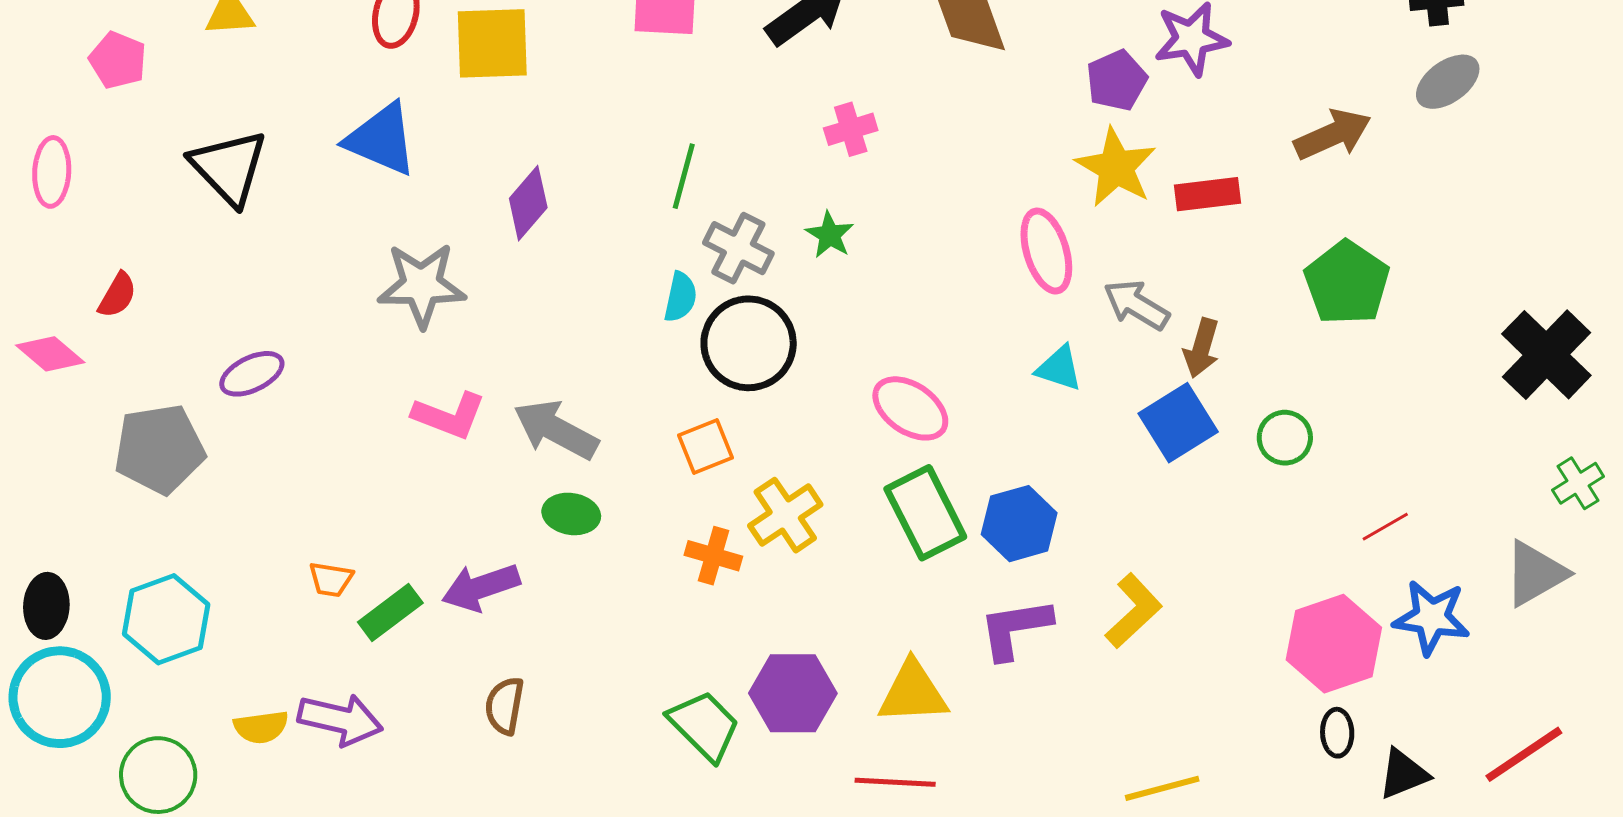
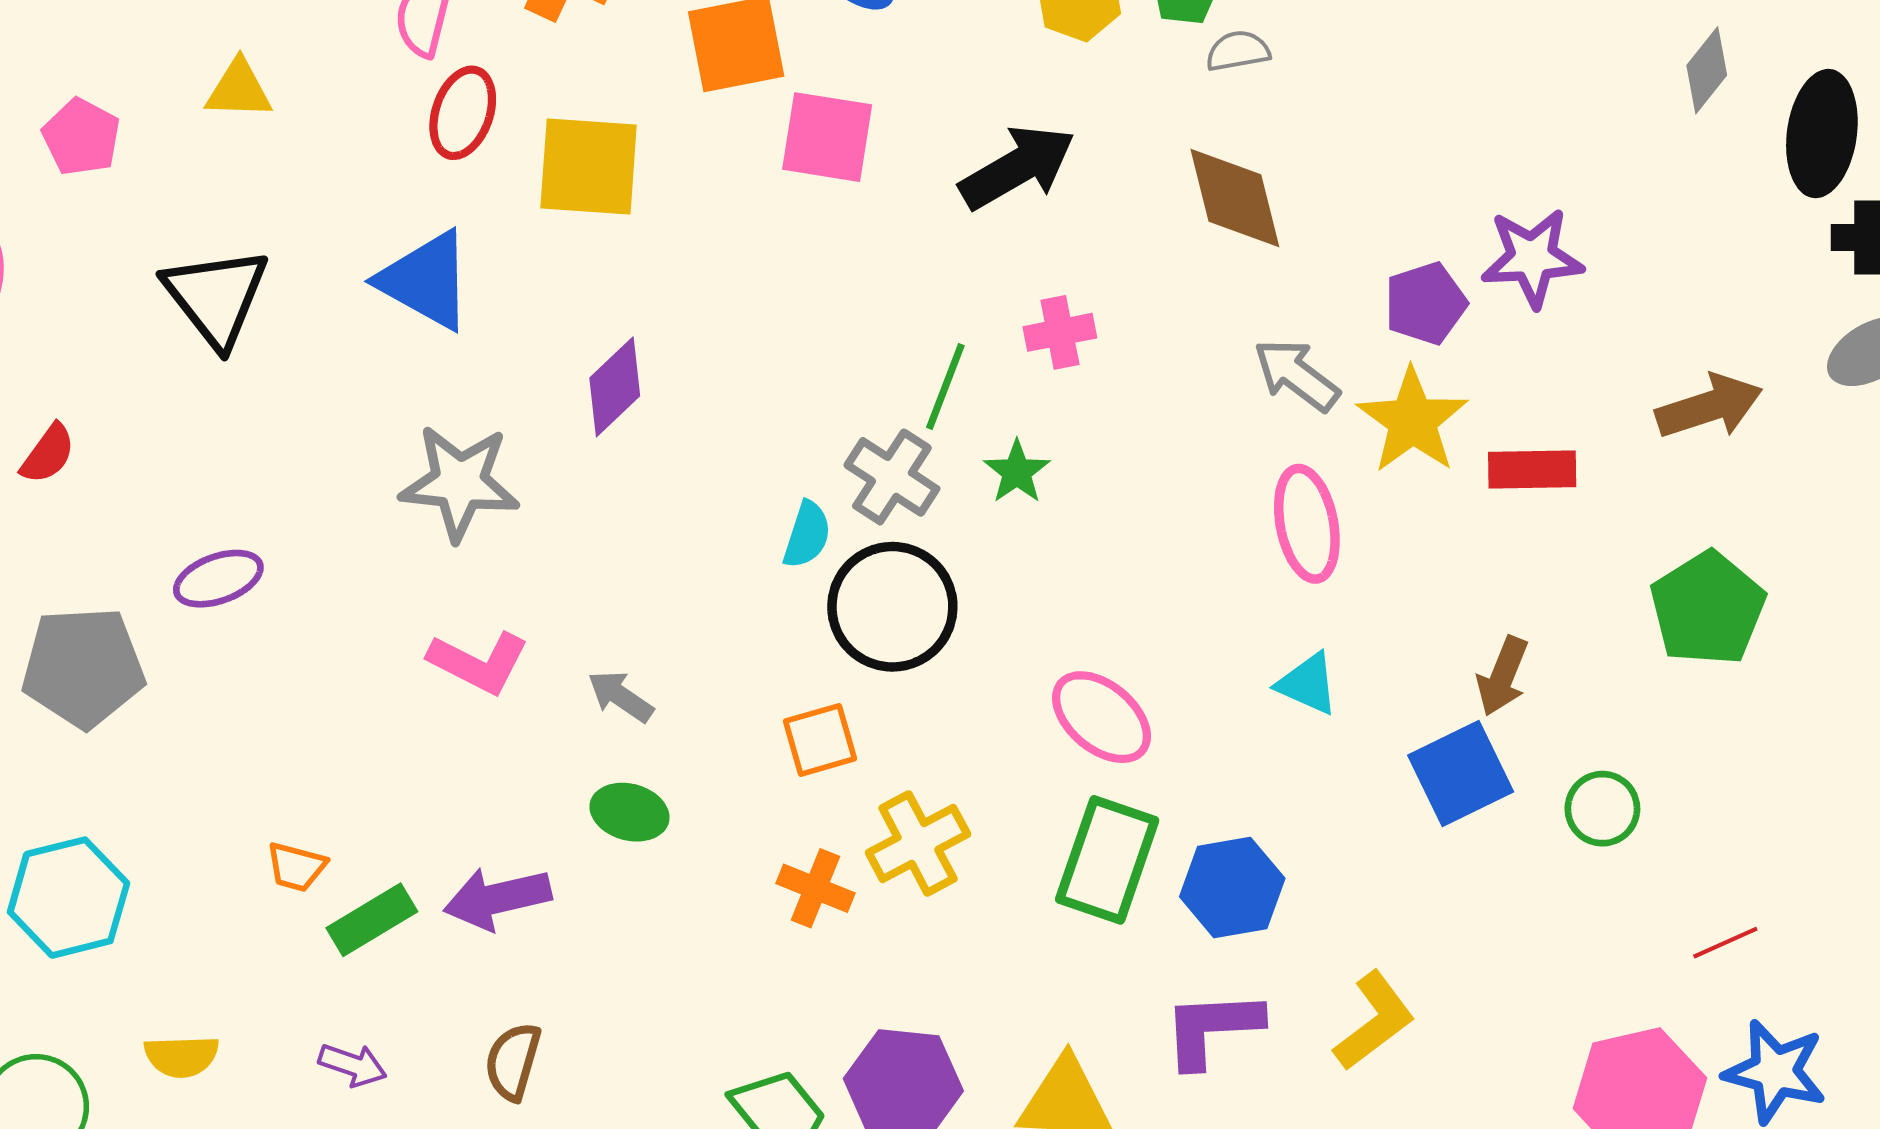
green line: (684, 176) -> (945, 387), moved
gray arrow: (1136, 305) -> (1296, 375), moved
gray arrow: (556, 430) -> (621, 696), size x0.6
green rectangle: (925, 513) -> (1107, 860), turned 40
purple arrow: (340, 720) -> (353, 1065), moved, size x0.6

